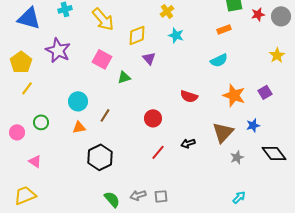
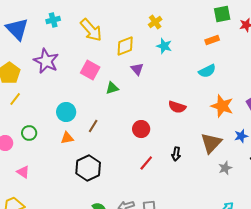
blue triangle: (29, 18) -> (17, 29), turned 30
black arrow: (188, 143) -> (176, 154), turned -64

